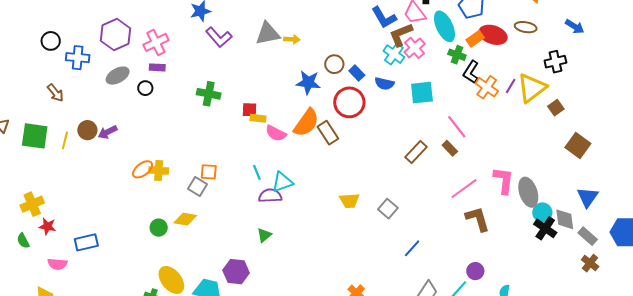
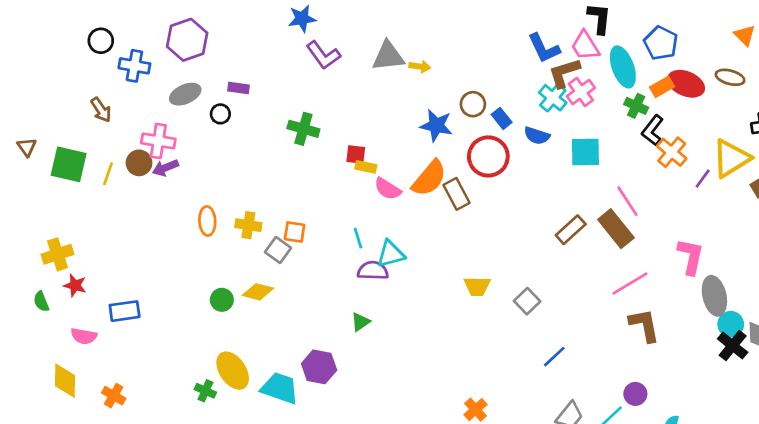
pink cross: (156, 42) -> (158, 141), moved, turned 30
purple line: (511, 86) -> (703, 179), moved
brown rectangle: (450, 148) -> (616, 229), size x1.8
orange ellipse: (143, 169) -> (207, 221), turned -60
yellow cross: (159, 171) -> (248, 225), moved
pink L-shape: (504, 180) -> (691, 256), moved

